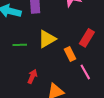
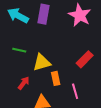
yellow triangle: (47, 39) -> (42, 62), moved
orange rectangle: (70, 54) -> (56, 78), moved

